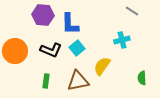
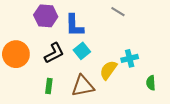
gray line: (132, 11) -> (118, 12), moved
cyan cross: (122, 40) -> (130, 58), moved
black L-shape: (51, 50) -> (54, 53), turned -50

